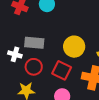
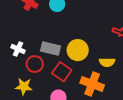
gray rectangle: (34, 43) -> (51, 48), moved

